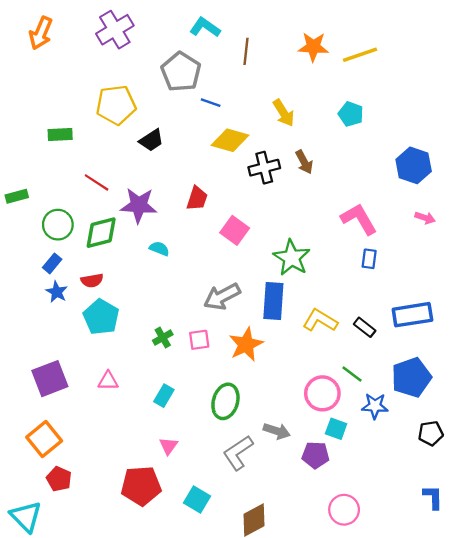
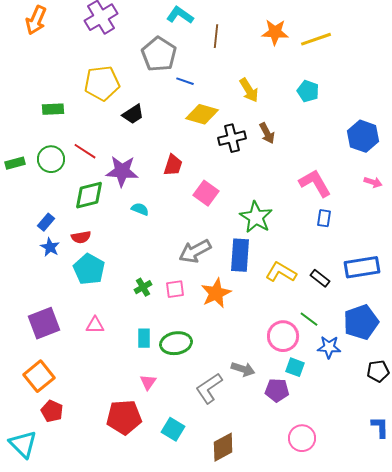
green circle: (58, 225) -> (51, 159), moved
cyan rectangle: (164, 396) -> (144, 338), turned -30
green ellipse: (225, 401) -> (176, 343), moved, turned 64

